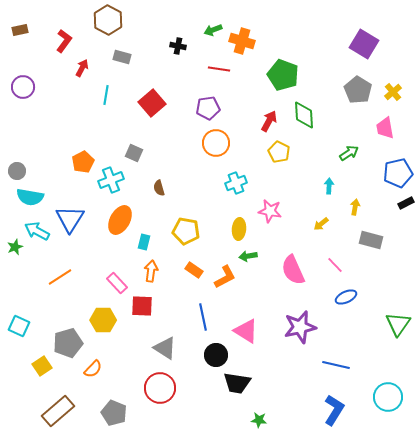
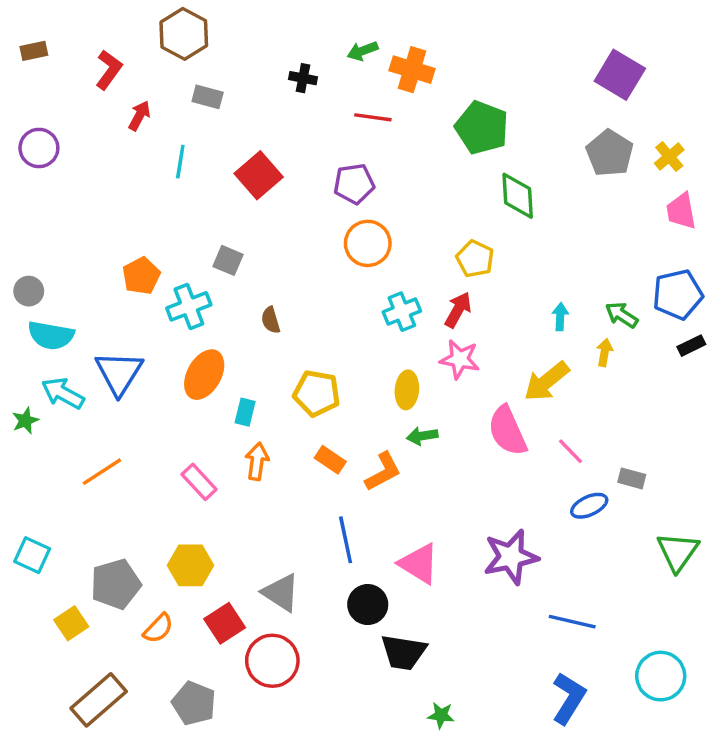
red arrow: (269, 121) -> (458, 310), moved
pink trapezoid: (385, 128) -> (681, 211), moved
green arrow: (349, 153) -> (622, 315), moved, turned -114
yellow arrow: (321, 224) -> (547, 381), size x1.8
gray rectangle: (371, 240) -> (632, 478), moved, size x0.7
pink semicircle: (293, 270) -> (507, 431), moved
red square: (142, 306) -> (225, 623), moved, turned -35
yellow hexagon: (103, 320) -> (191, 565), moved

